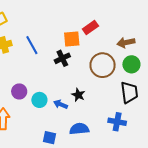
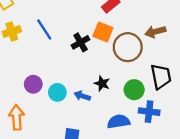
orange square: (72, 39) -> (103, 32), moved, turned 30
brown arrow: (126, 42) -> (155, 32), moved
green circle: (131, 64) -> (134, 90), moved
blue semicircle: (79, 129) -> (119, 122), moved

